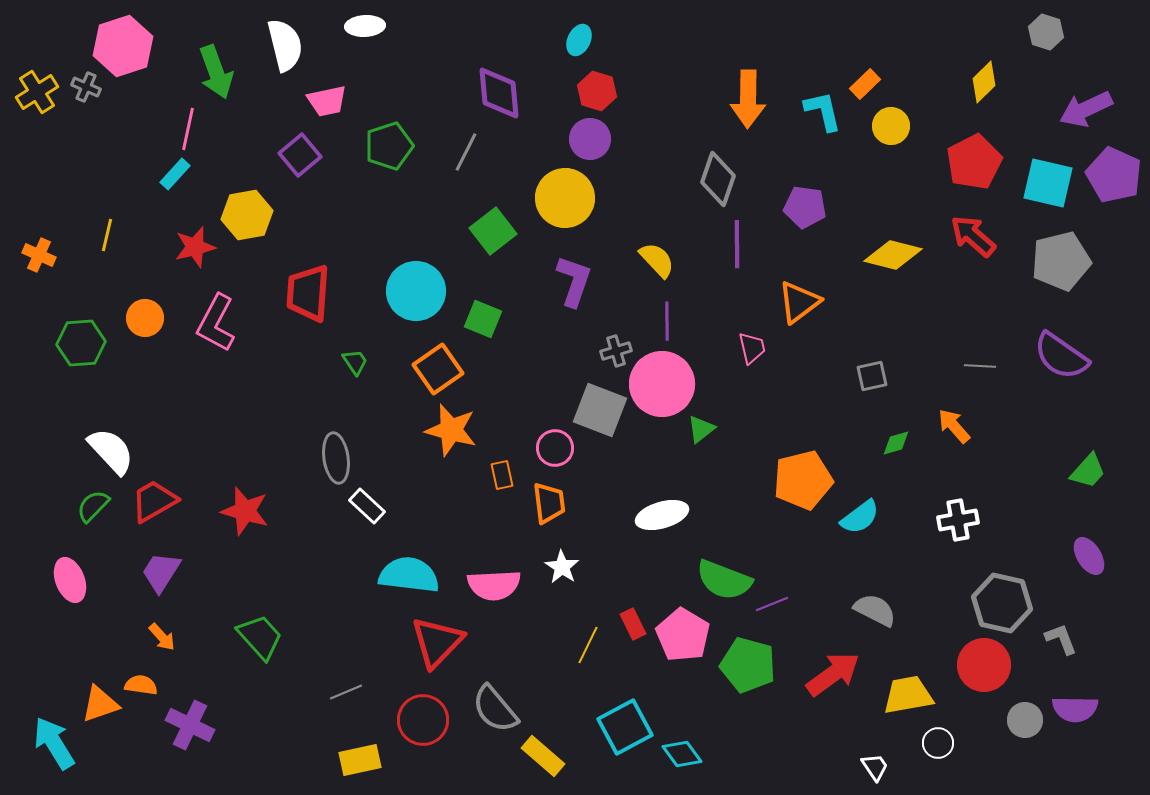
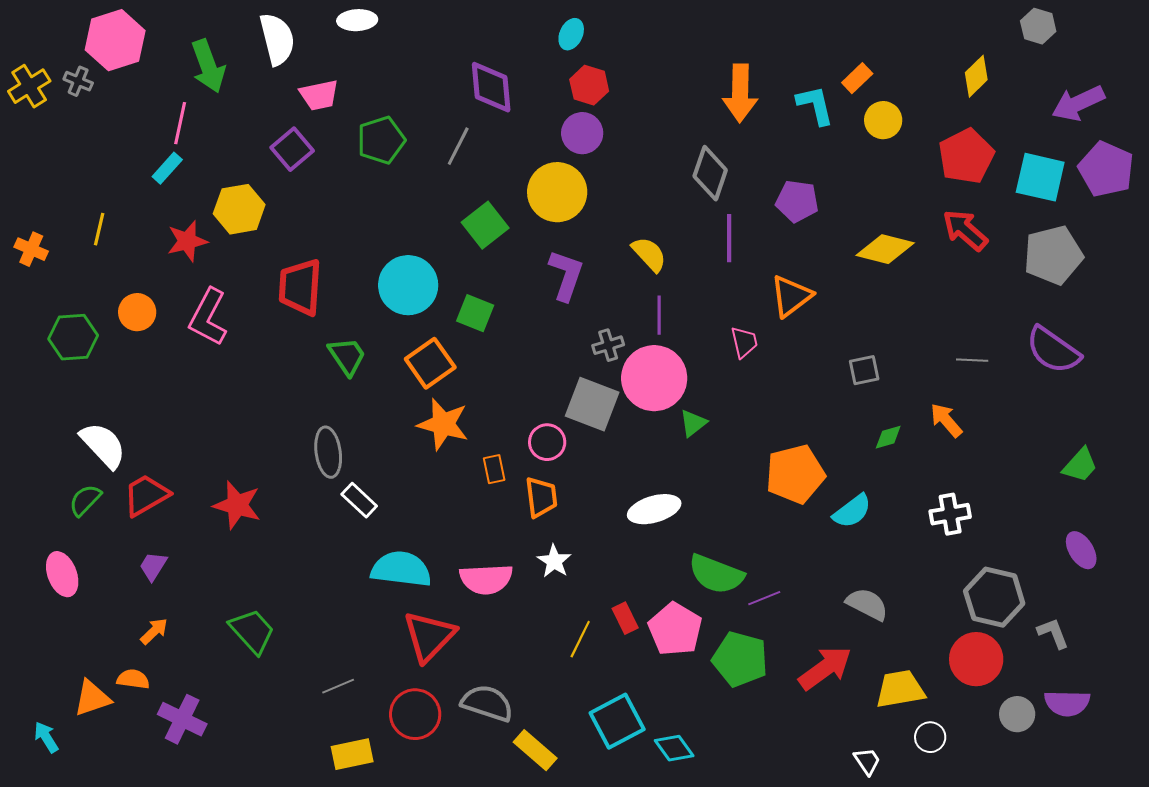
green trapezoid: (355, 362) -> (347, 356), size x1.5
purple trapezoid: (161, 572) -> (153, 566), size x0.7
orange arrow: (162, 637) -> (154, 631), turned -92
gray semicircle: (495, 709) -> (487, 703), turned 148
cyan arrow: (54, 743) -> (46, 737), size x0.6

